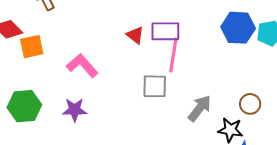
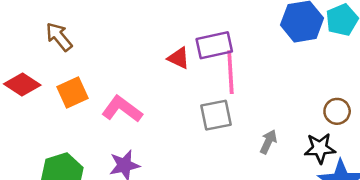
orange square: (32, 47) -> (73, 92), moved
gray arrow: (200, 108) -> (268, 142), moved, size x0.7

